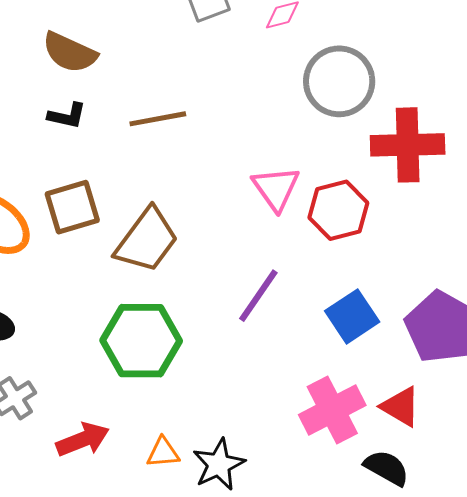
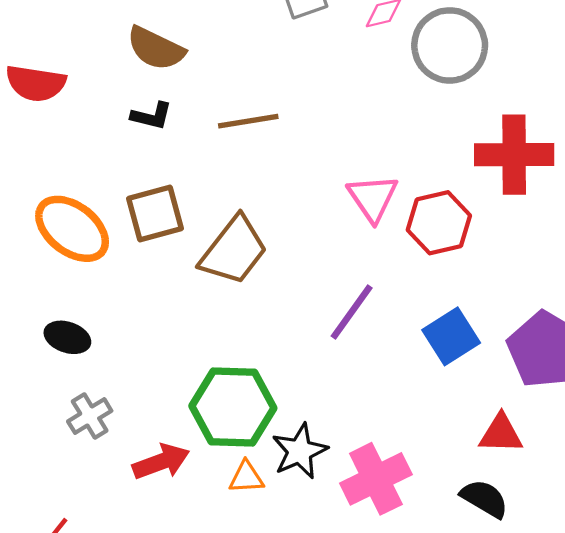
gray circle: (339, 81) -> (450, 45), moved
green hexagon: (141, 341) -> (233, 407), moved
red triangle: (401, 407) -> (501, 434), turned -30
pink cross: (332, 410) -> (376, 479), moved
black star: (219, 464) -> (300, 451), moved

